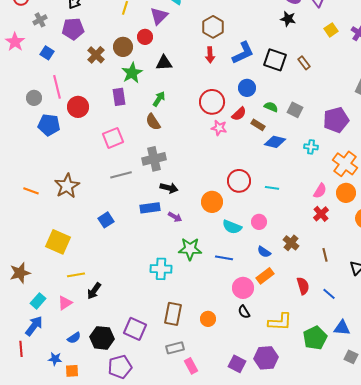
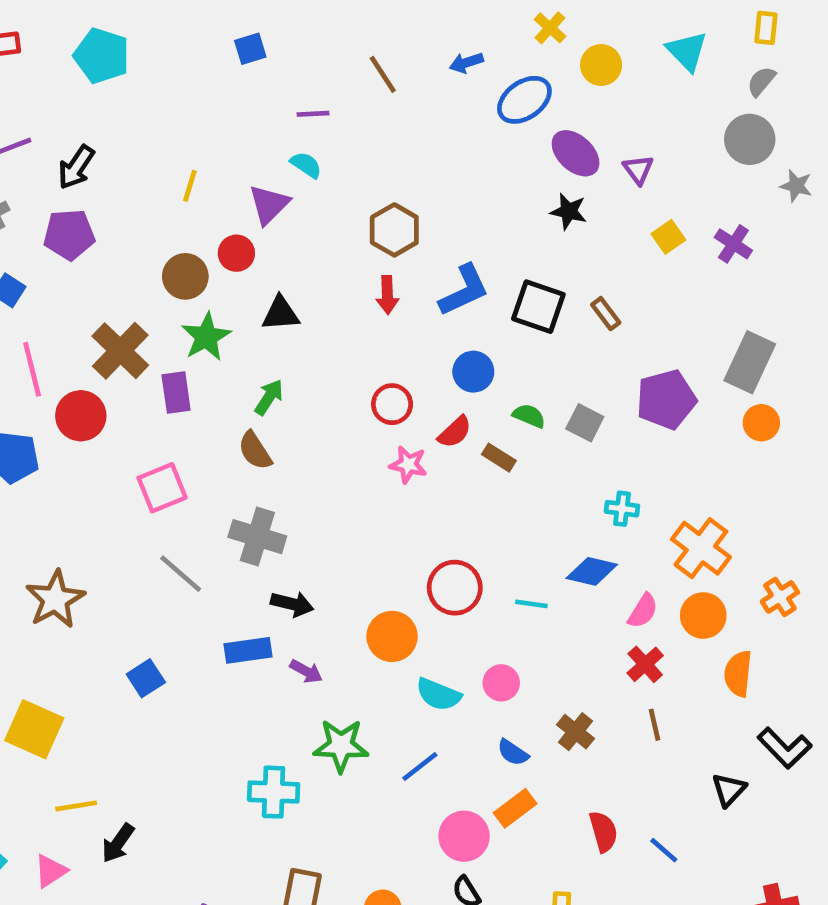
brown cross: (96, 55) -> (120, 351), moved, size x1.4
red circle: (212, 102) -> (392, 404), size x0.7
purple pentagon: (336, 120) -> (666, 399), moved
blue diamond: (275, 142) -> (592, 571), moved
gray cross: (154, 159) -> (257, 537), turned 30
gray line: (121, 175) -> (181, 574), turned 55
brown line: (325, 255) -> (654, 725), moved
blue line: (224, 258) -> (420, 766), turned -48

